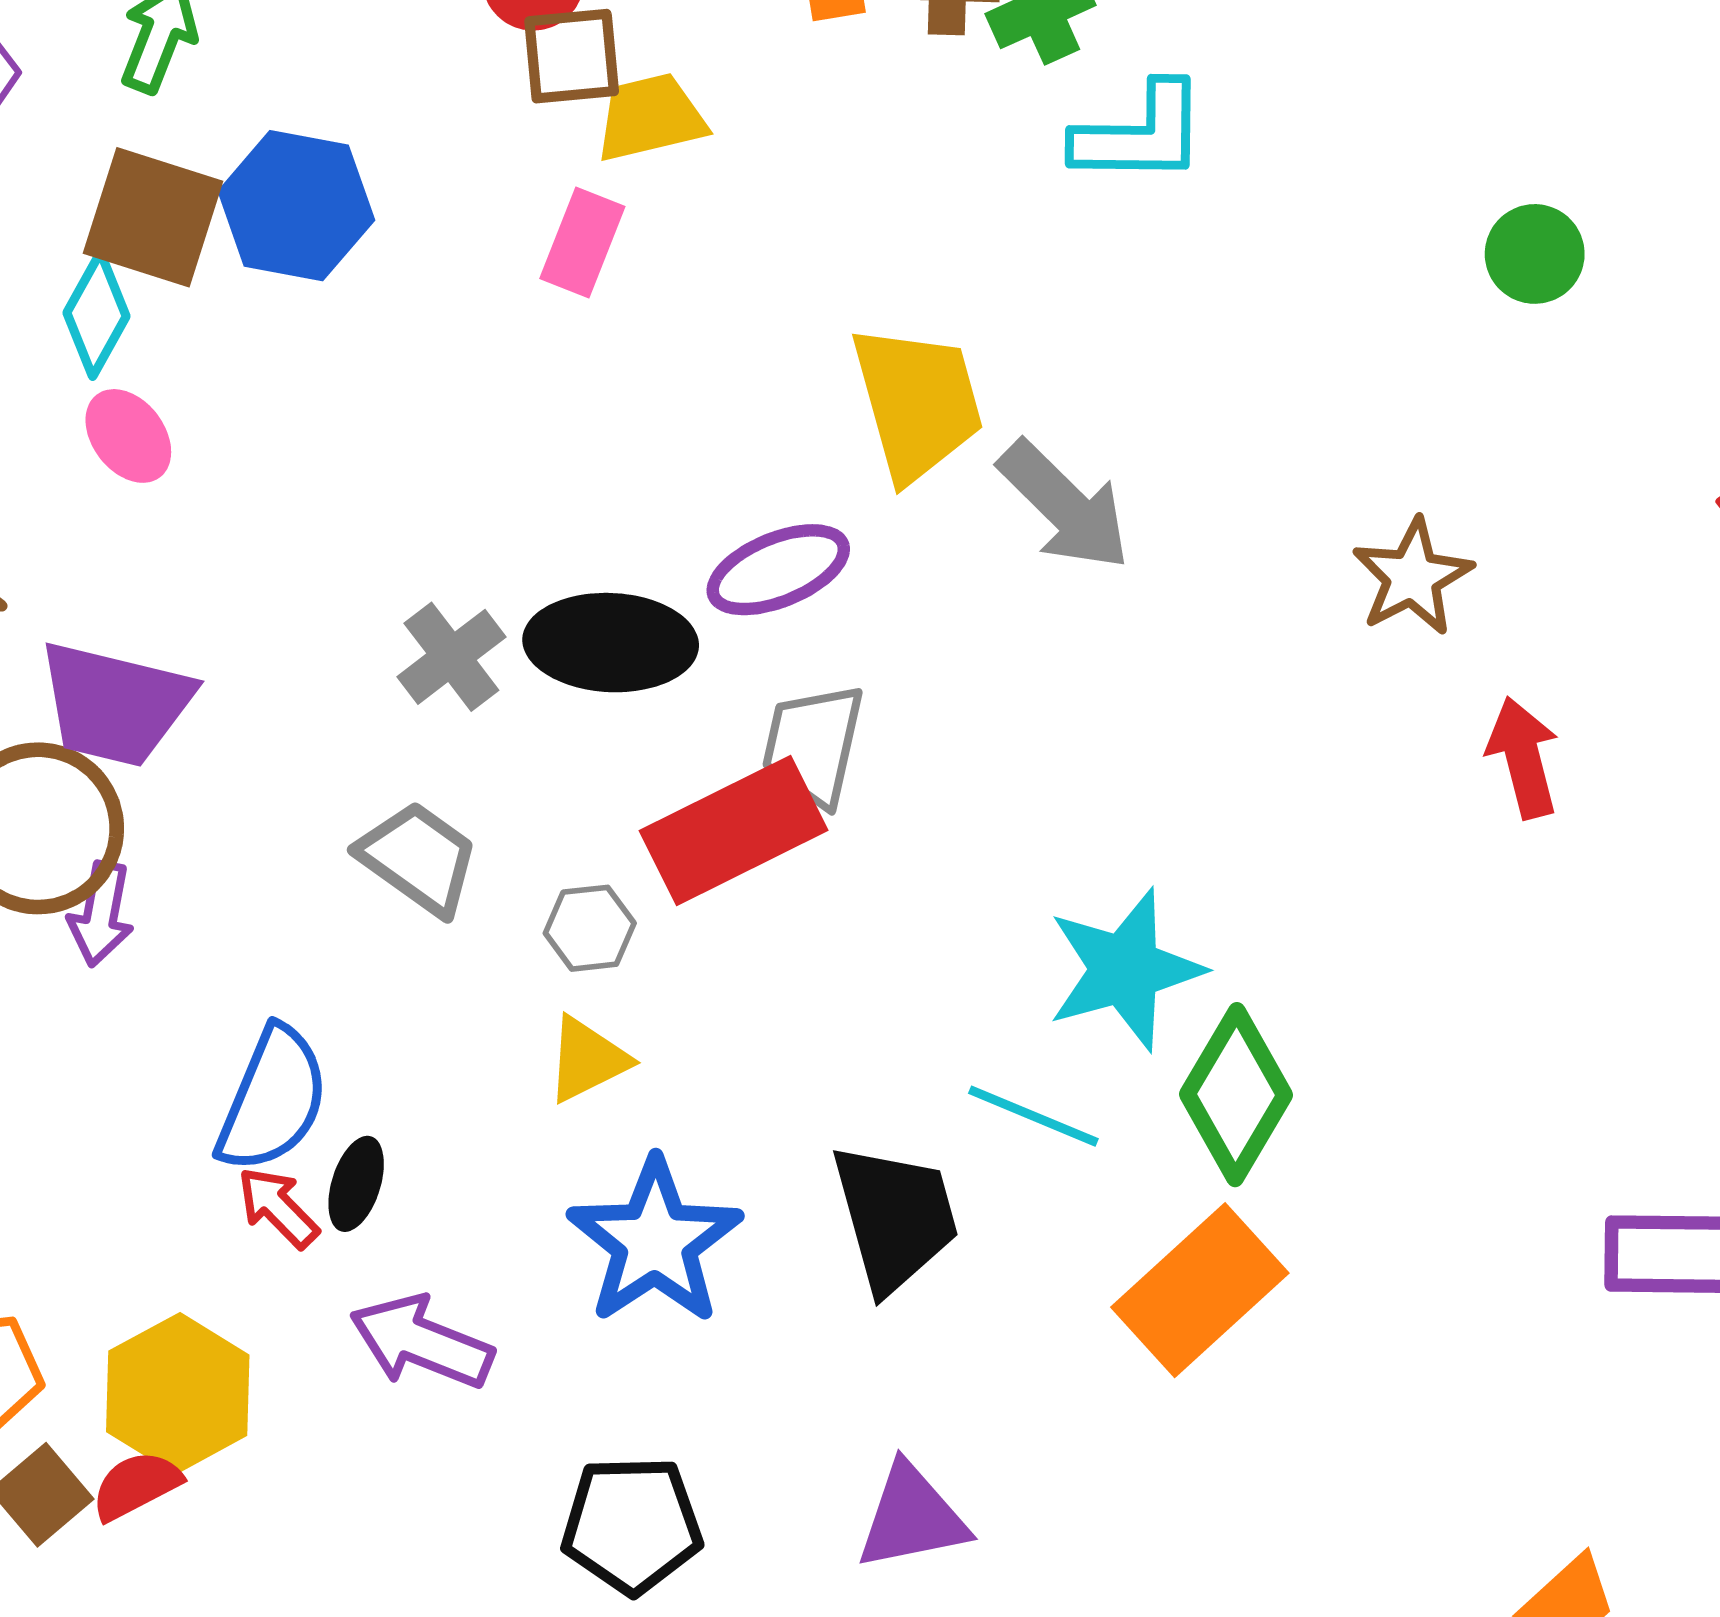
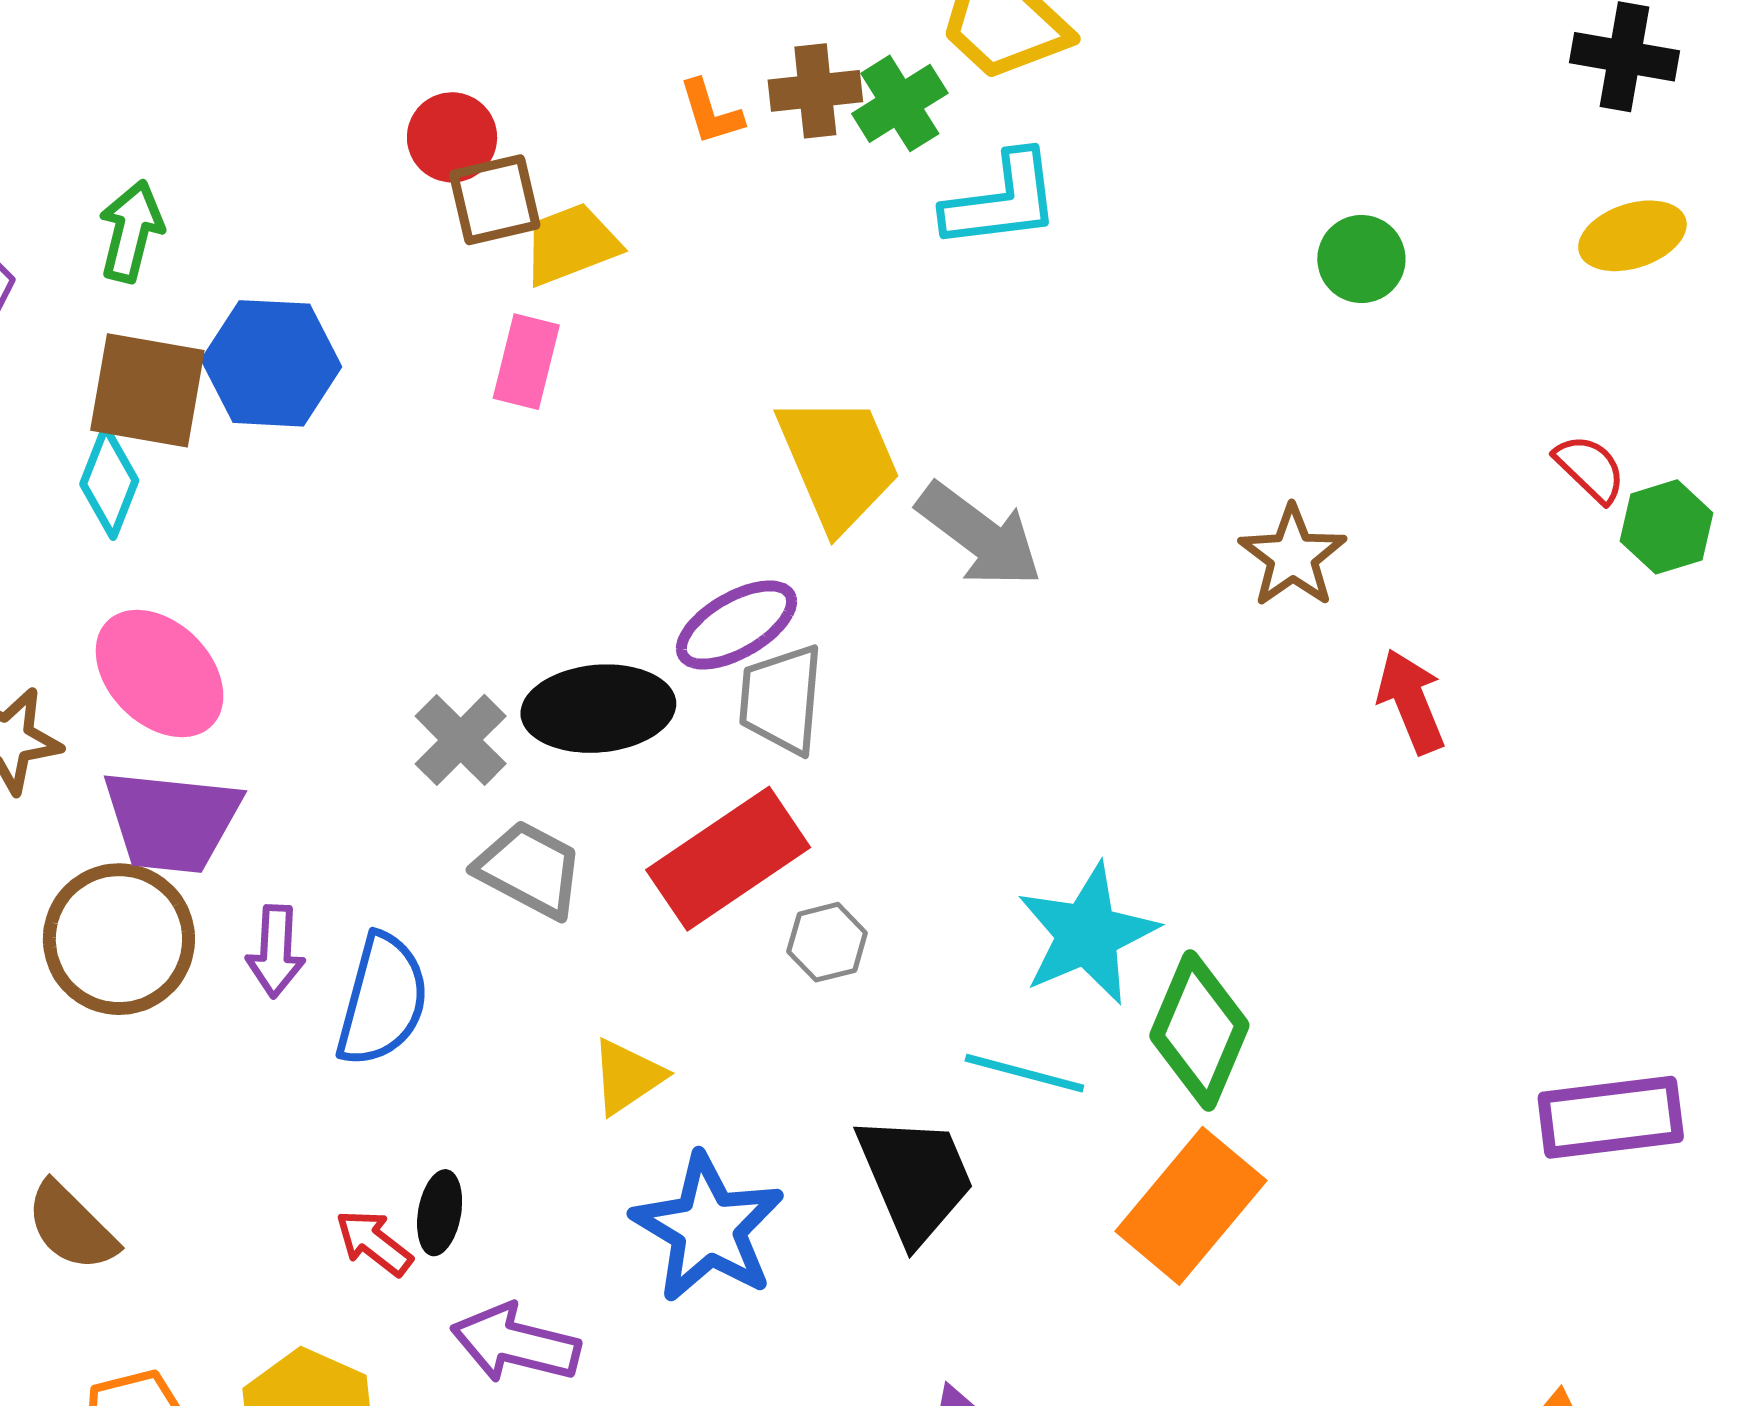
pink ellipse: (128, 436) -> (160, 673), moved, size x1.6
gray trapezoid: (813, 745) -> (781, 699), moved
gray trapezoid: (418, 858) -> (529, 869), moved
purple arrow: (101, 914) -> (276, 951), moved
gray hexagon: (590, 928) -> (827, 942), moved
blue semicircle: (273, 1100) -> (382, 1000), moved

